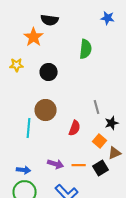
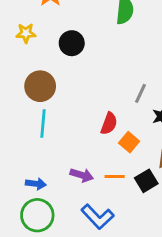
gray line: (97, 107) -> (141, 93), turned 40
brown circle: (46, 110) -> (40, 86), moved
orange square: (100, 141) -> (129, 142), moved

